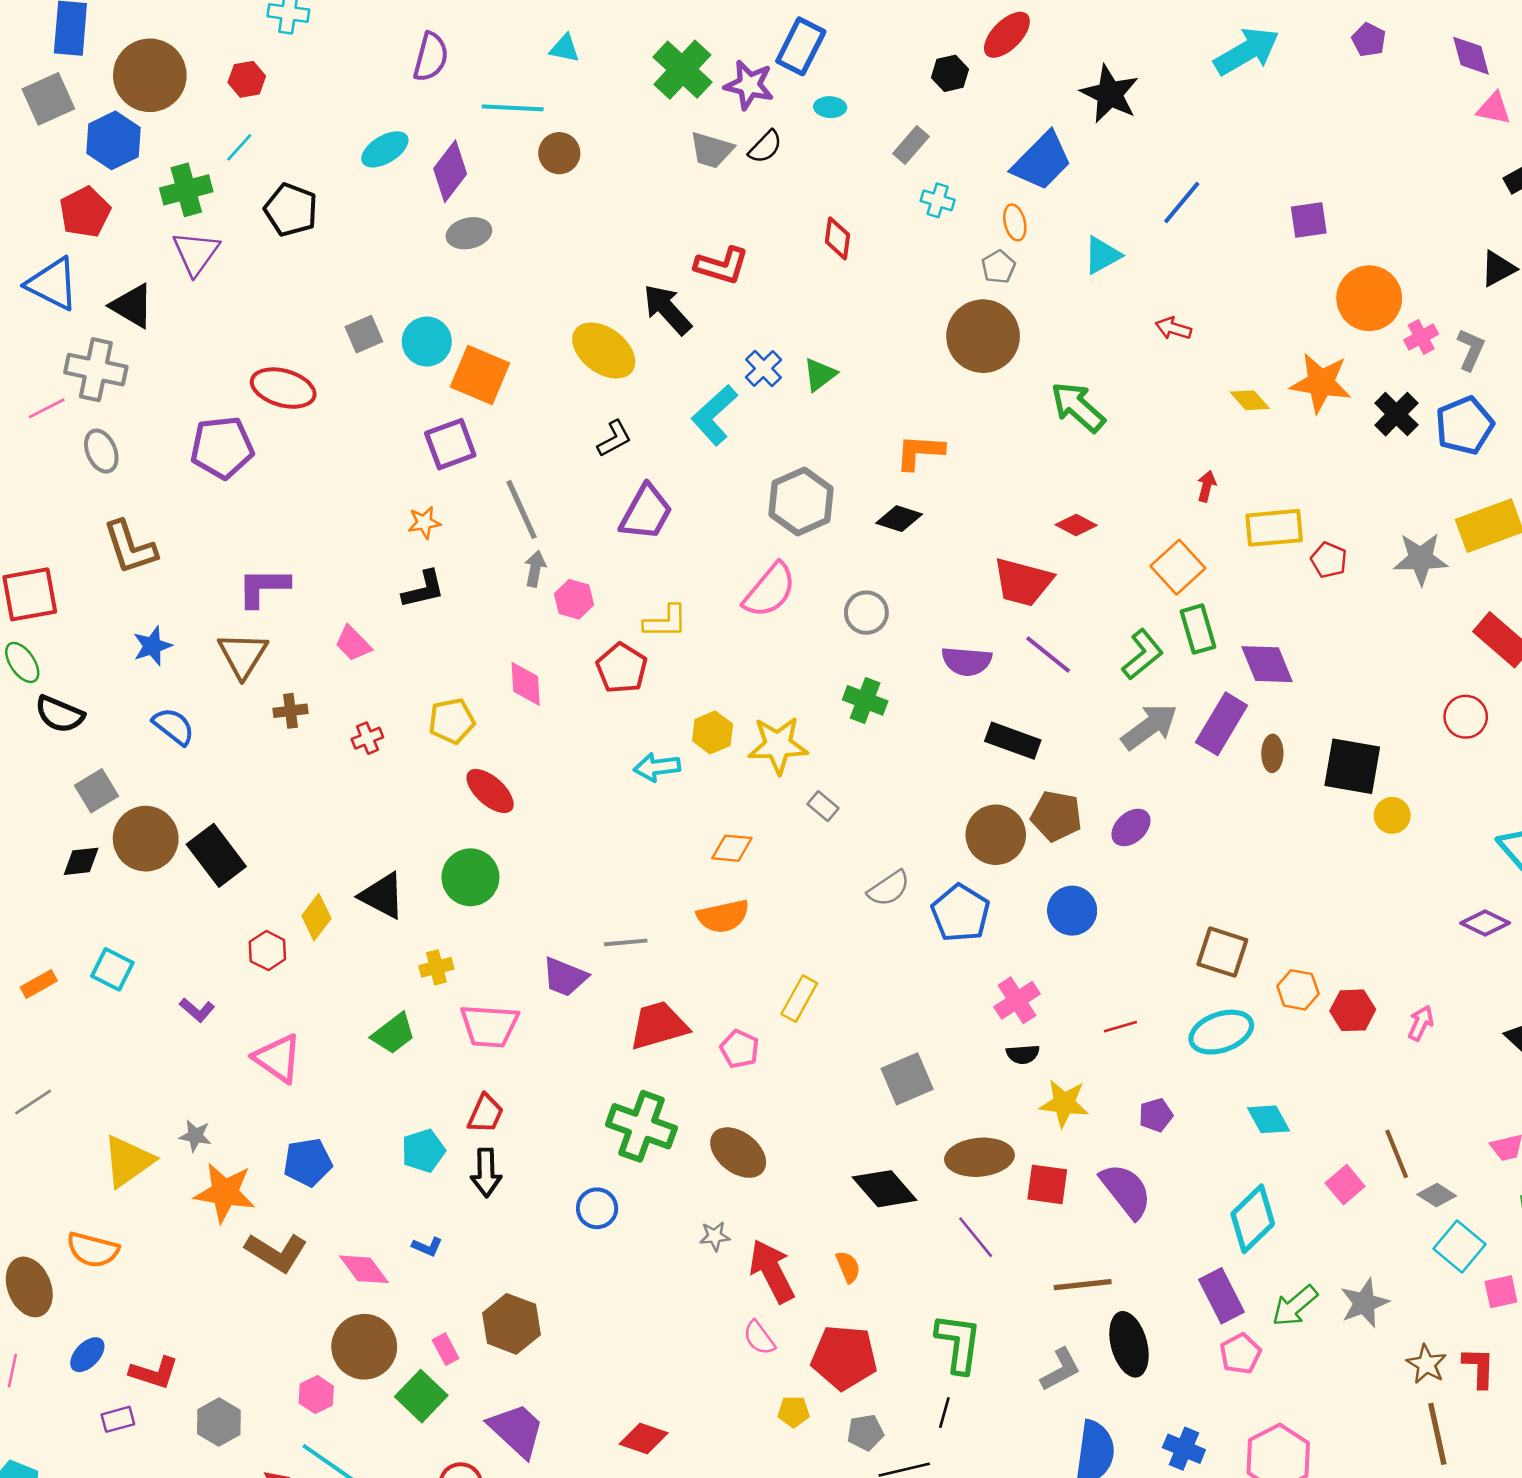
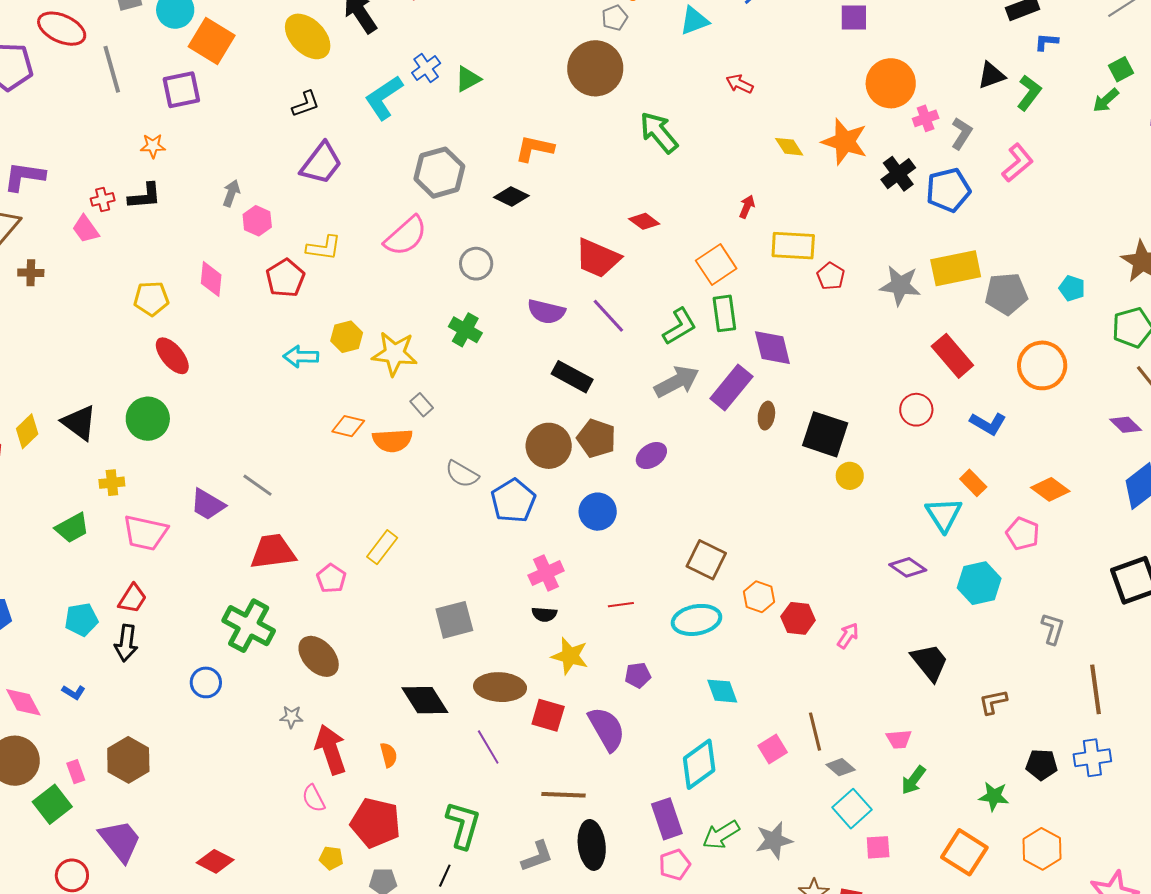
gray line: (522, 509) -> (112, 69), moved
red cross: (367, 738) -> (103, 199), moved
gray semicircle: (889, 888) -> (462, 474), turned 56
orange semicircle: (723, 916) -> (392, 440), moved
gray line: (626, 942) -> (257, 485), turned 32

